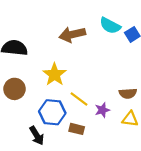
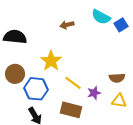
brown arrow: (72, 34) -> (67, 25), size x0.6
blue hexagon: (52, 112) -> (36, 89), moved
brown rectangle: (77, 129) -> (71, 110), size x1.5

